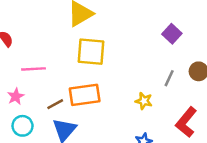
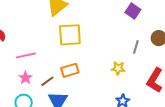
orange rectangle: (85, 95) -> (70, 70), size x0.7
pink star: (16, 96) -> (25, 78), moved

